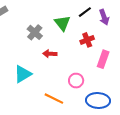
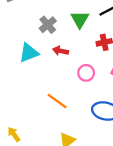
cyan triangle: (23, 74) -> (29, 53), moved
pink circle: (76, 81) -> (86, 73), moved

